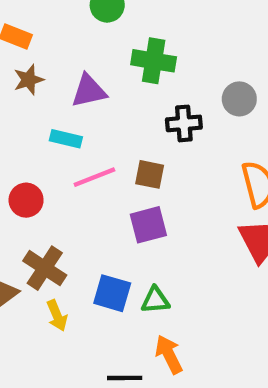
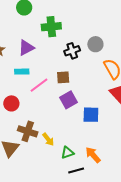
gray circle: (239, 99) -> (95, 44), moved
blue square: (112, 293) -> (91, 115), moved
green triangle: (155, 300) -> (67, 153), moved
yellow arrow: (57, 316) -> (48, 139), moved

